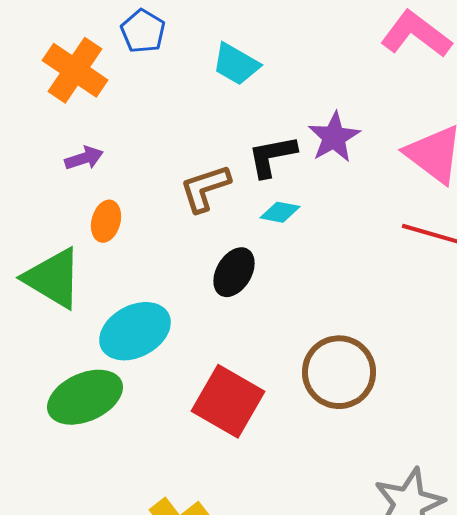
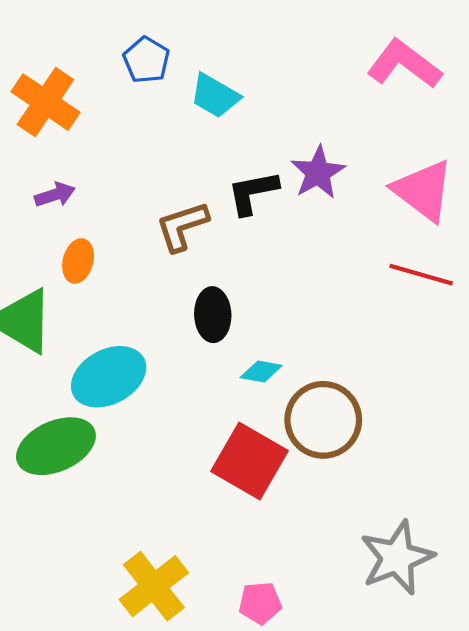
blue pentagon: (143, 31) -> (146, 60), moved
cyan diamond: (280, 212) -> (261, 371), moved
black ellipse: (234, 272) -> (213, 315), turned -33
red square: (228, 401) -> (250, 461), moved

